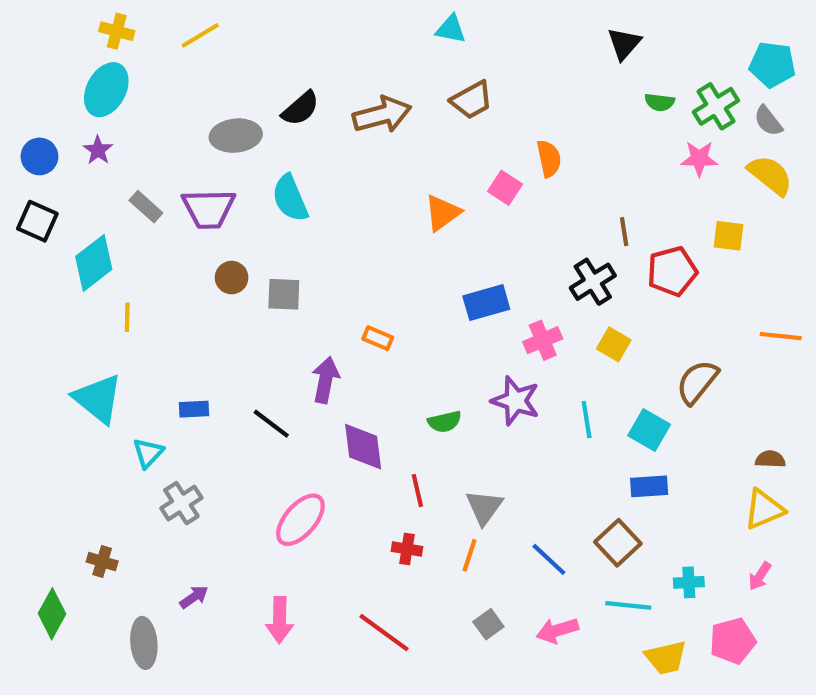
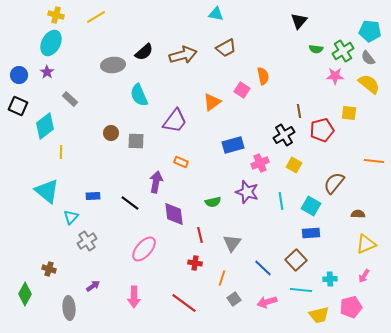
purple trapezoid: (209, 209) -> (175, 121), moved, turned -52
brown semicircle: (770, 459) -> (358, 214), moved
orange line: (470, 555) -> (222, 278), moved

